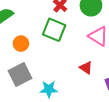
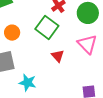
red triangle: (86, 68) -> (58, 56), moved

